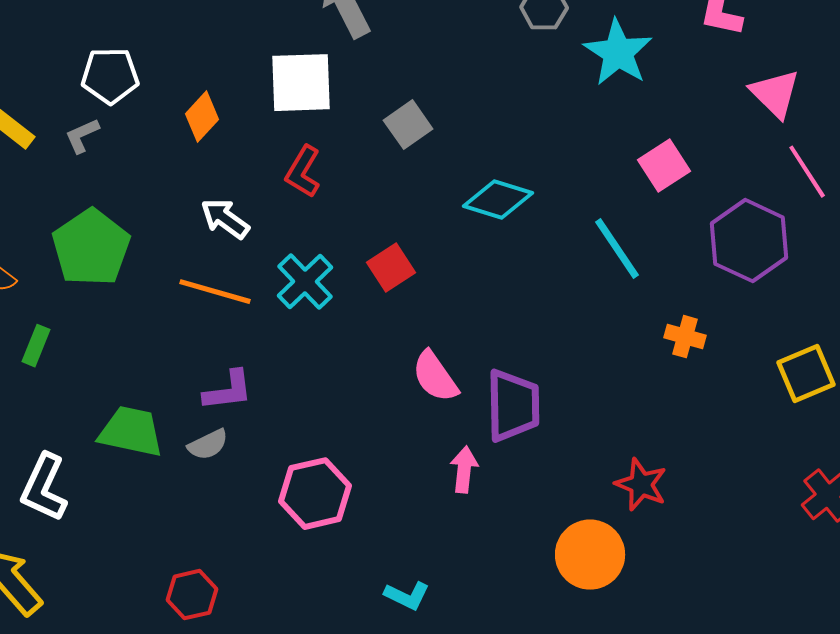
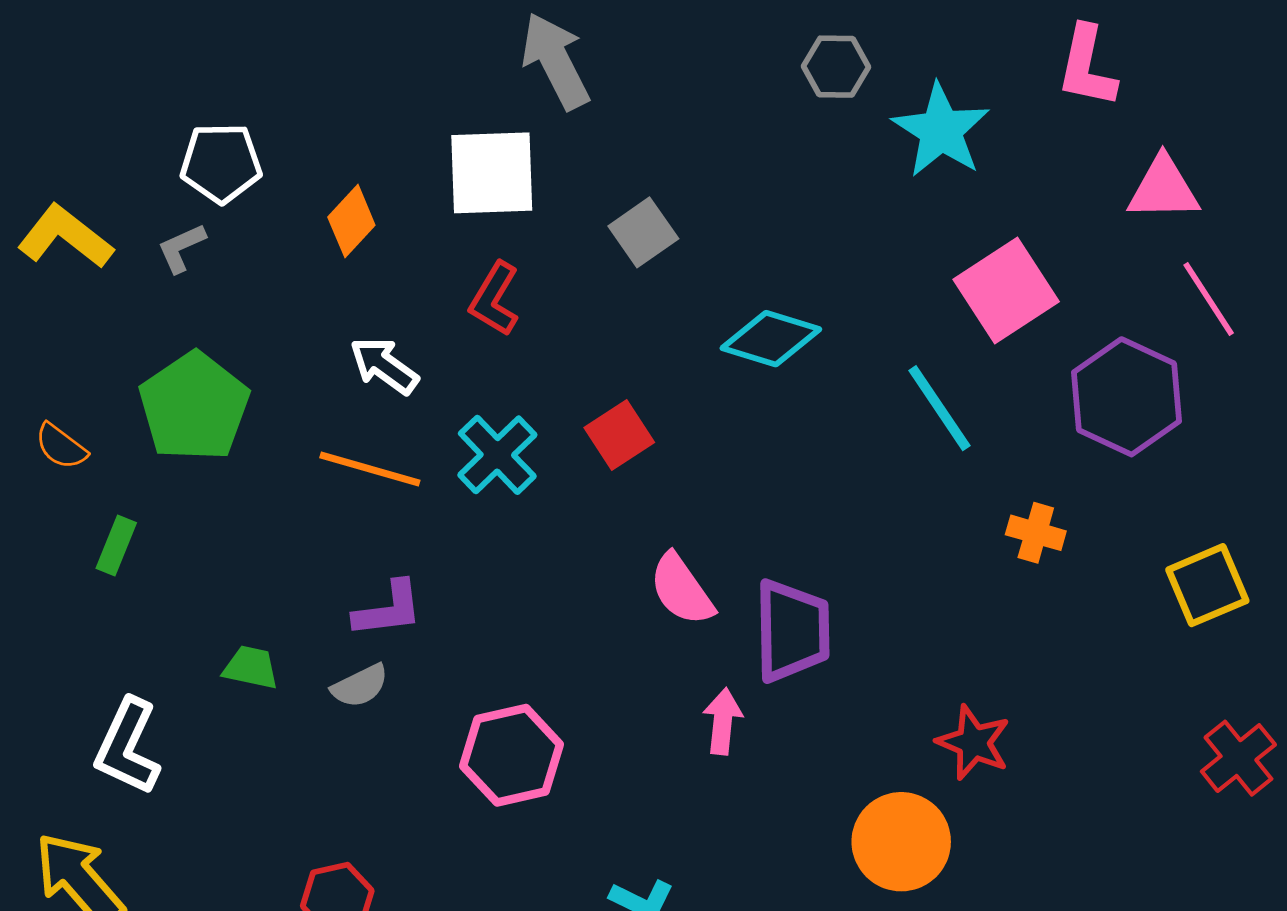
pink triangle: (775, 94) -> (1163, 188), turned -46
pink square: (664, 166) -> (1006, 290), size x1.4
green trapezoid: (131, 432) -> (251, 667), size x0.6

